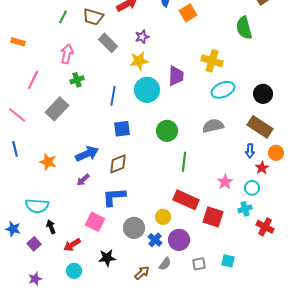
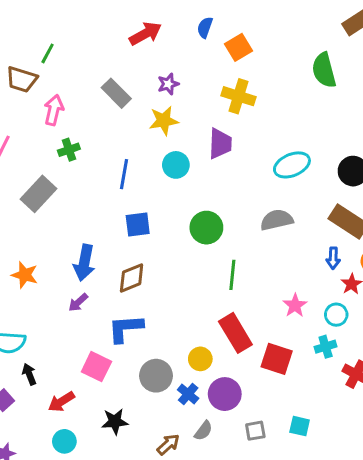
brown trapezoid: (93, 17) -> (22, 79), moved
yellow cross: (212, 61) -> (238, 96), moved
cyan circle: (147, 90) -> (176, 165), size x0.7
blue arrow: (87, 154) -> (84, 263), turned 125
red rectangle: (186, 200) -> (235, 333), turned 35

